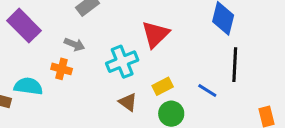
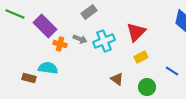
cyan cross: (122, 62) -> (104, 41), moved
orange cross: (62, 69) -> (60, 44), moved
yellow rectangle: (163, 86) -> (141, 57), moved

